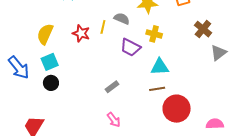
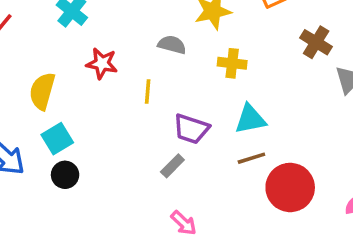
yellow line: (103, 27) -> (148, 92), moved
red star: (81, 33) -> (102, 63), moved
purple trapezoid: (130, 47) -> (191, 129), moved

